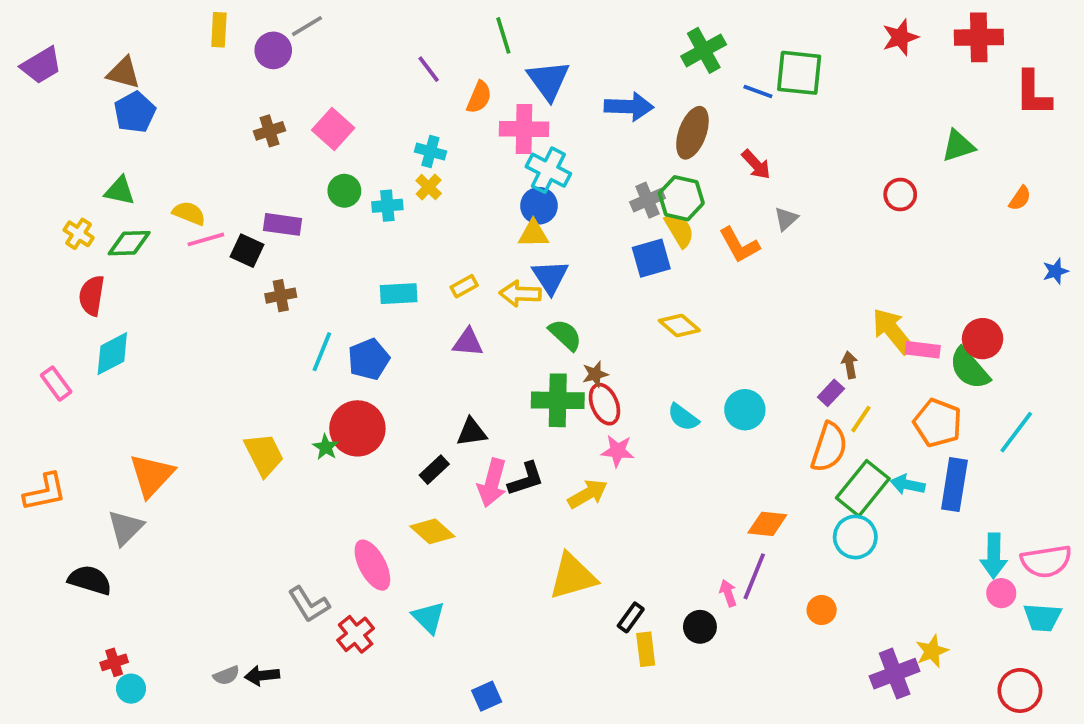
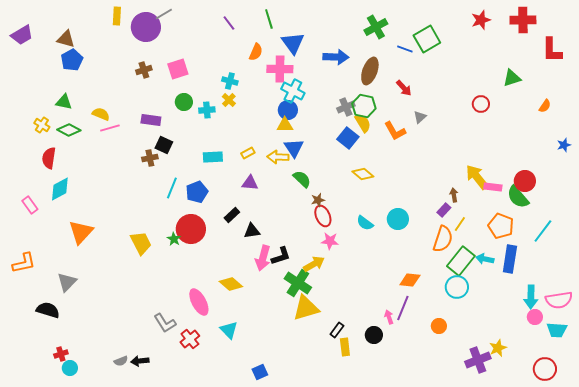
purple circle: (273, 50) -> (146, 27), size x1.5
purple line: (429, 69) -> (229, 23), moved
green square: (799, 73) -> (427, 39), turned -36
pink square: (333, 129) -> (178, 69), turned 30
green diamond: (129, 243) -> (69, 130), turned 30
black square: (247, 251) -> (164, 145), moved
blue square: (651, 258) -> (348, 138), turned -35
green cross: (558, 400) -> (298, 283), moved, turned 32
black rectangle: (434, 470) -> (232, 215), moved
orange triangle: (152, 475) -> (81, 232), moved

